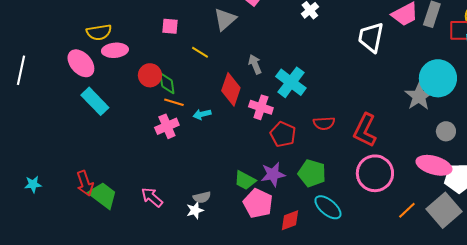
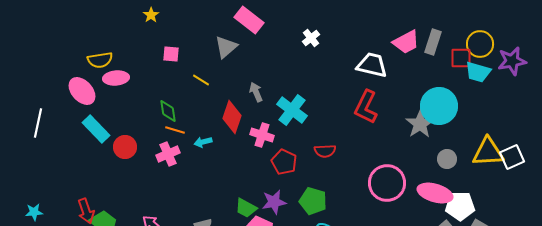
white trapezoid: (371, 37) -> (372, 65), turned 92
white line: (21, 70) -> (38, 123), moved
red circle: (150, 75) -> (125, 147), moved
red L-shape: (365, 130) -> (366, 107), moved
pink circle: (375, 173) -> (387, 183), moved

